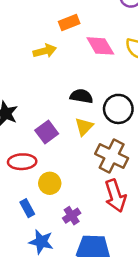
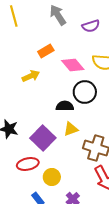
black circle: (118, 109) -> (85, 92), moved
yellow triangle: (84, 127) -> (71, 129), turned 35
purple square: (47, 132) -> (43, 138), size x1.4

